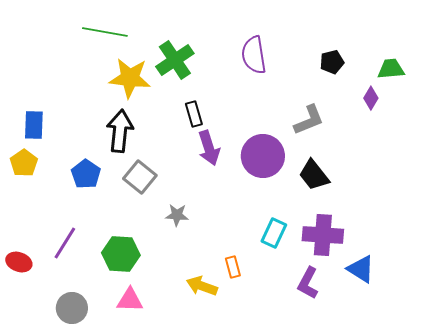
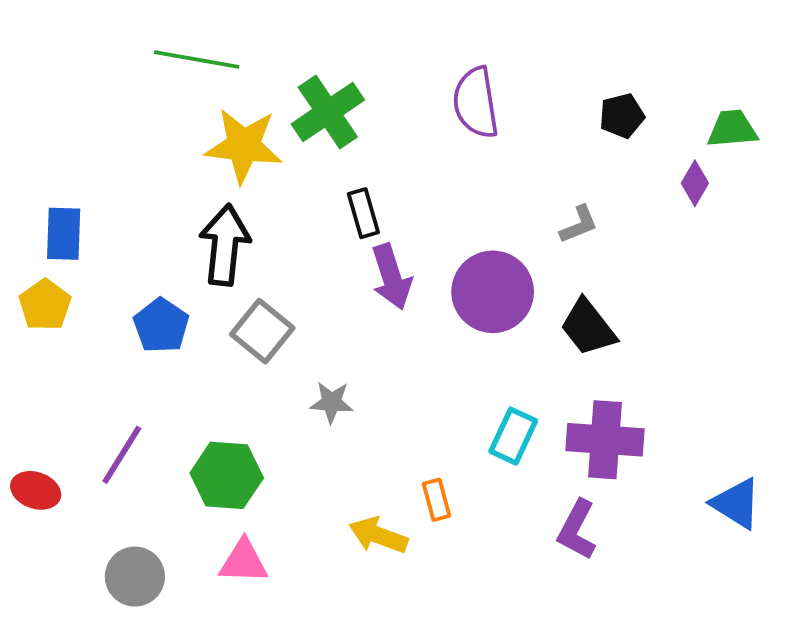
gray L-shape: (309, 120) -> (579, 224), size x0.7
blue triangle: (361, 269) -> (736, 503), moved

